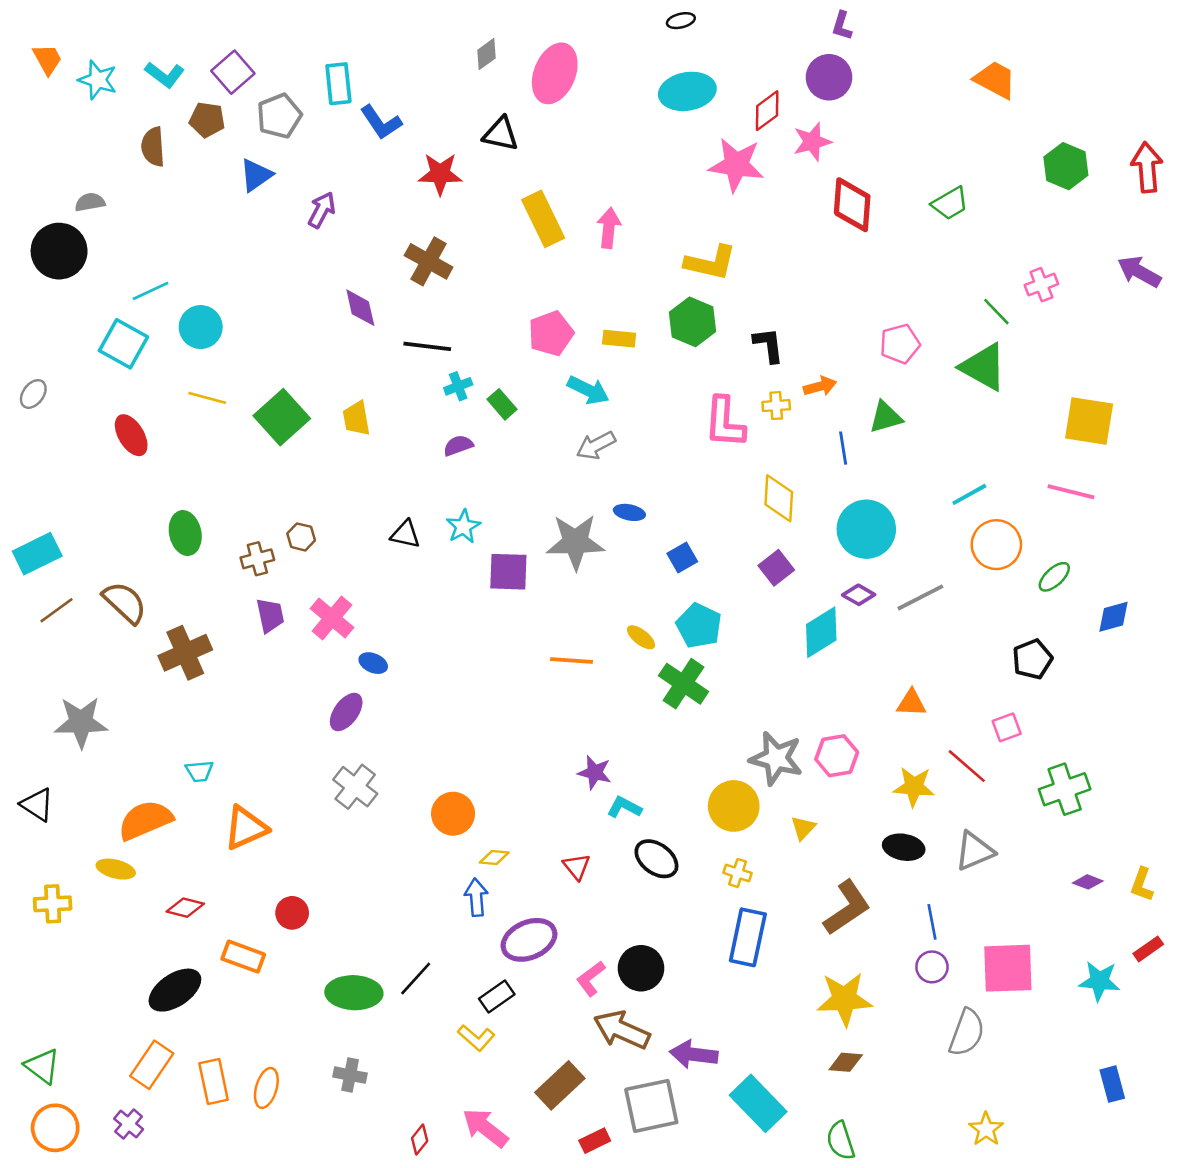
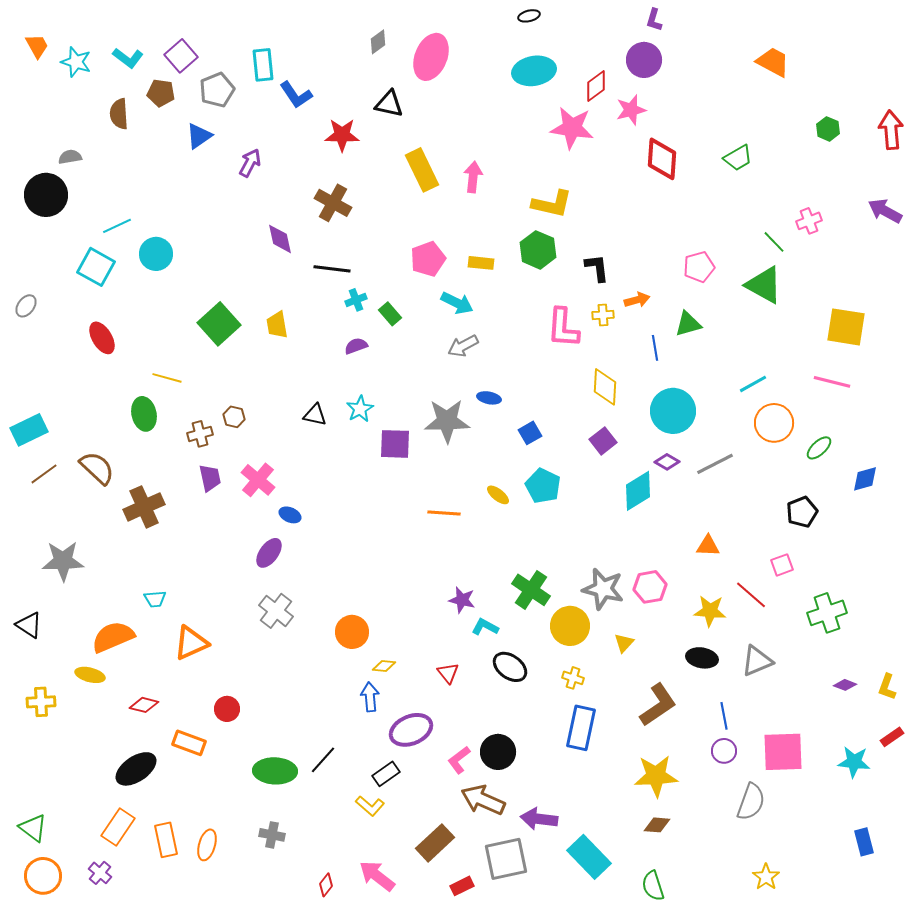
green hexagon: (1066, 166) -> (828, 129), size x0.7
yellow line: (207, 398) -> (167, 378), moved
green cross: (683, 684) -> (531, 590), moved

